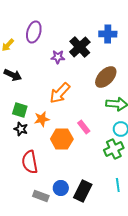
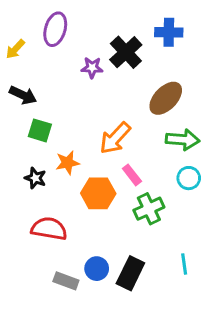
orange arrow: (60, 93) -> (115, 138), moved
green square: (20, 110) -> (40, 130), moved
green cross: (114, 149) -> (149, 209), moved
red semicircle: (30, 162) -> (49, 229), turned 110

